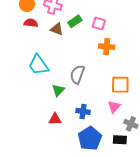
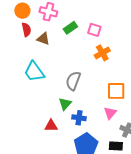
red semicircle: (31, 23) -> (26, 30), turned 72
brown triangle: (57, 29) -> (43, 39), moved
orange cross: (107, 47) -> (102, 53), turned -35
green triangle: (58, 90) -> (65, 104), moved

